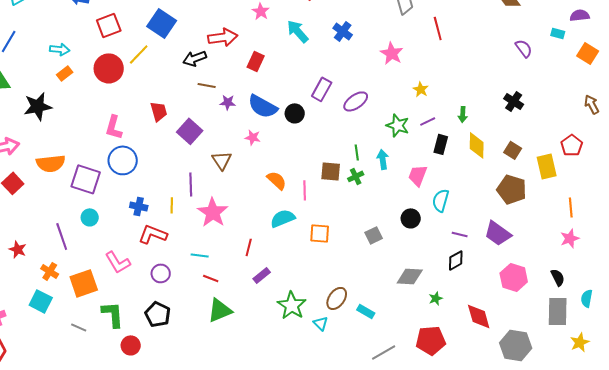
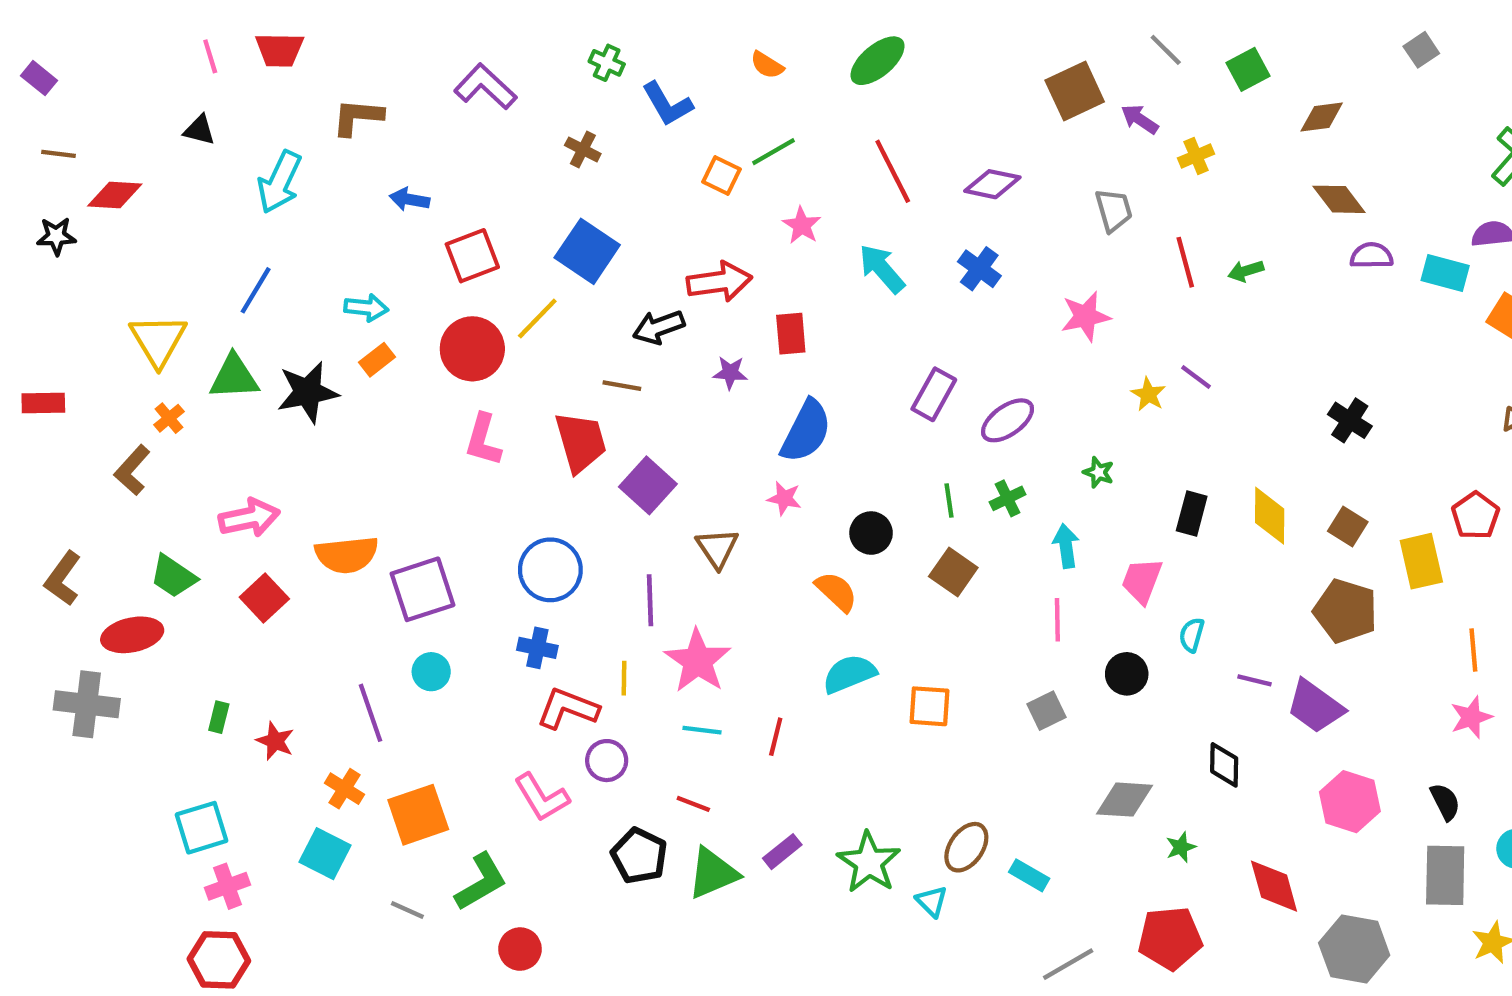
cyan rectangle: (558, 33) -> (1445, 273), size x1.5
purple semicircle: (524, 48) -> (1372, 256), moved, turned -54
pink star: (392, 53) -> (1086, 316), turned 30
red rectangle: (256, 61) -> (791, 334), turned -30
brown line: (207, 85) -> (622, 386), moved
purple star: (228, 102) -> (730, 373), moved
black star: (38, 106) -> (308, 392), moved
blue semicircle: (263, 106) -> (806, 431), turned -92
red trapezoid: (159, 111) -> (581, 442), size x1.4
black circle: (295, 113) -> (871, 533), moved
green arrow: (463, 114) -> (1246, 271), moved, turned 70
purple line: (428, 121) -> (1196, 377), moved, turned 63
green star: (398, 125) -> (1099, 472), size x0.6
pink L-shape: (114, 127) -> (483, 440), moved
green line: (357, 152) -> (949, 501), moved
blue circle: (123, 160) -> (550, 570), moved
brown square: (331, 171) -> (953, 572), turned 30
green cross: (356, 176) -> (1008, 498), moved
purple square: (86, 179) -> (423, 589), turned -36
pink line: (305, 190) -> (1057, 620), moved
cyan semicircle: (441, 200) -> (1192, 635), size x0.7
yellow line: (172, 205) -> (624, 678), moved
purple line: (460, 234) -> (1255, 680), moved
cyan line: (200, 255) -> (702, 730), moved
black diamond: (456, 260) -> (1224, 765), turned -60
pink L-shape: (118, 262) -> (542, 797), moved
purple circle: (161, 273) -> (607, 761), moved
purple rectangle: (262, 275) -> (782, 852), moved
green L-shape: (113, 314) -> (481, 882), turned 64
black pentagon: (158, 314) -> (639, 856), moved

